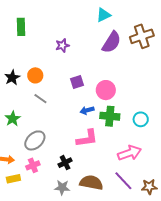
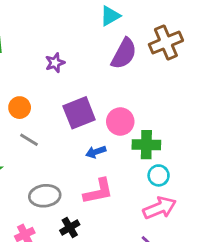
purple square: (77, 82) -> (79, 113), size x1.6
green cross: (110, 116) -> (146, 145), moved
cyan circle: (141, 119) -> (159, 175), moved
gray ellipse: (35, 140) -> (45, 196), moved, turned 40

